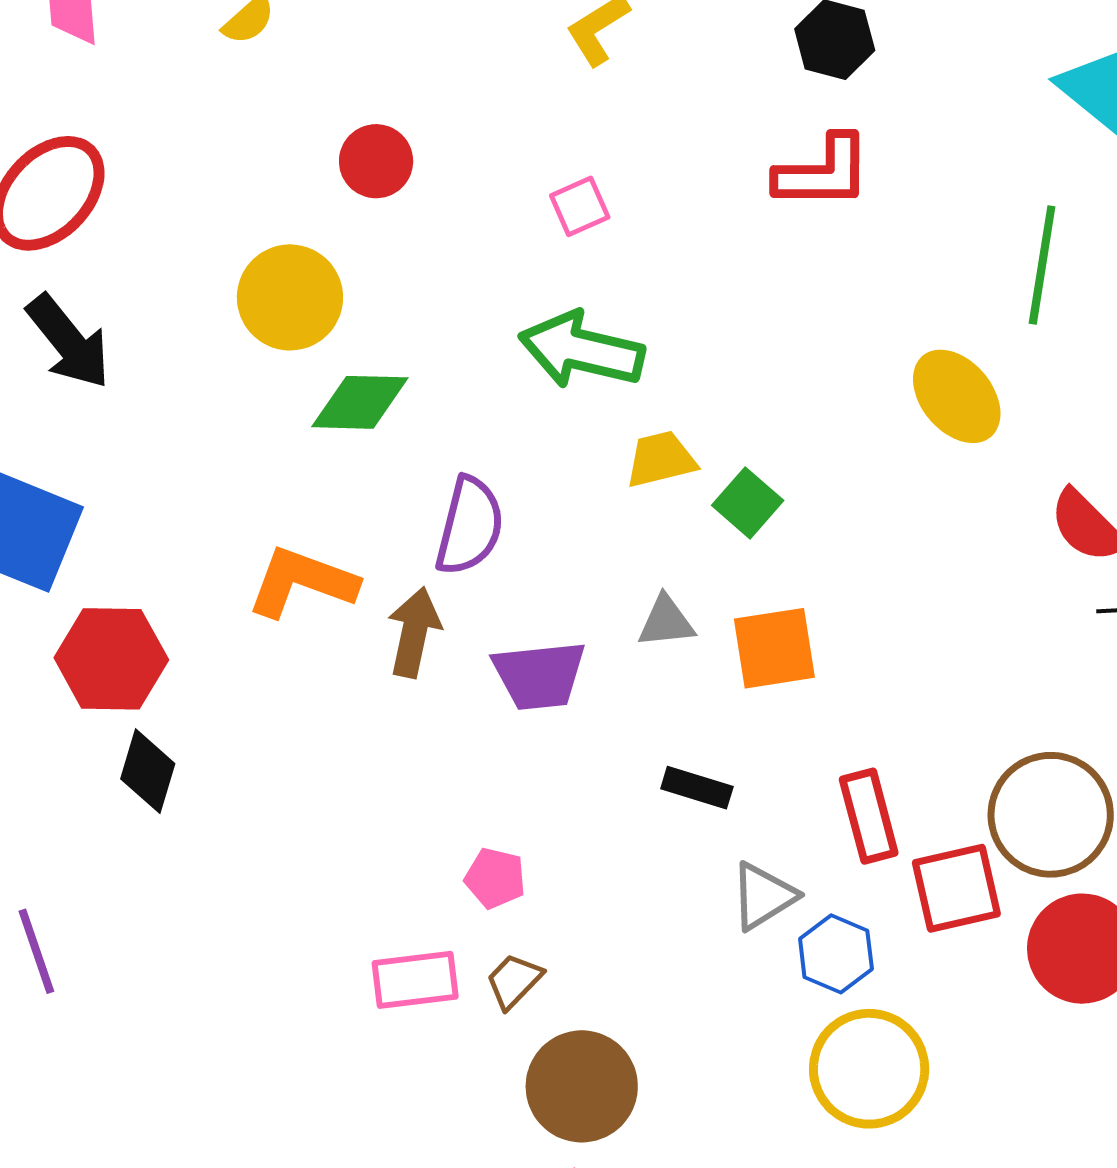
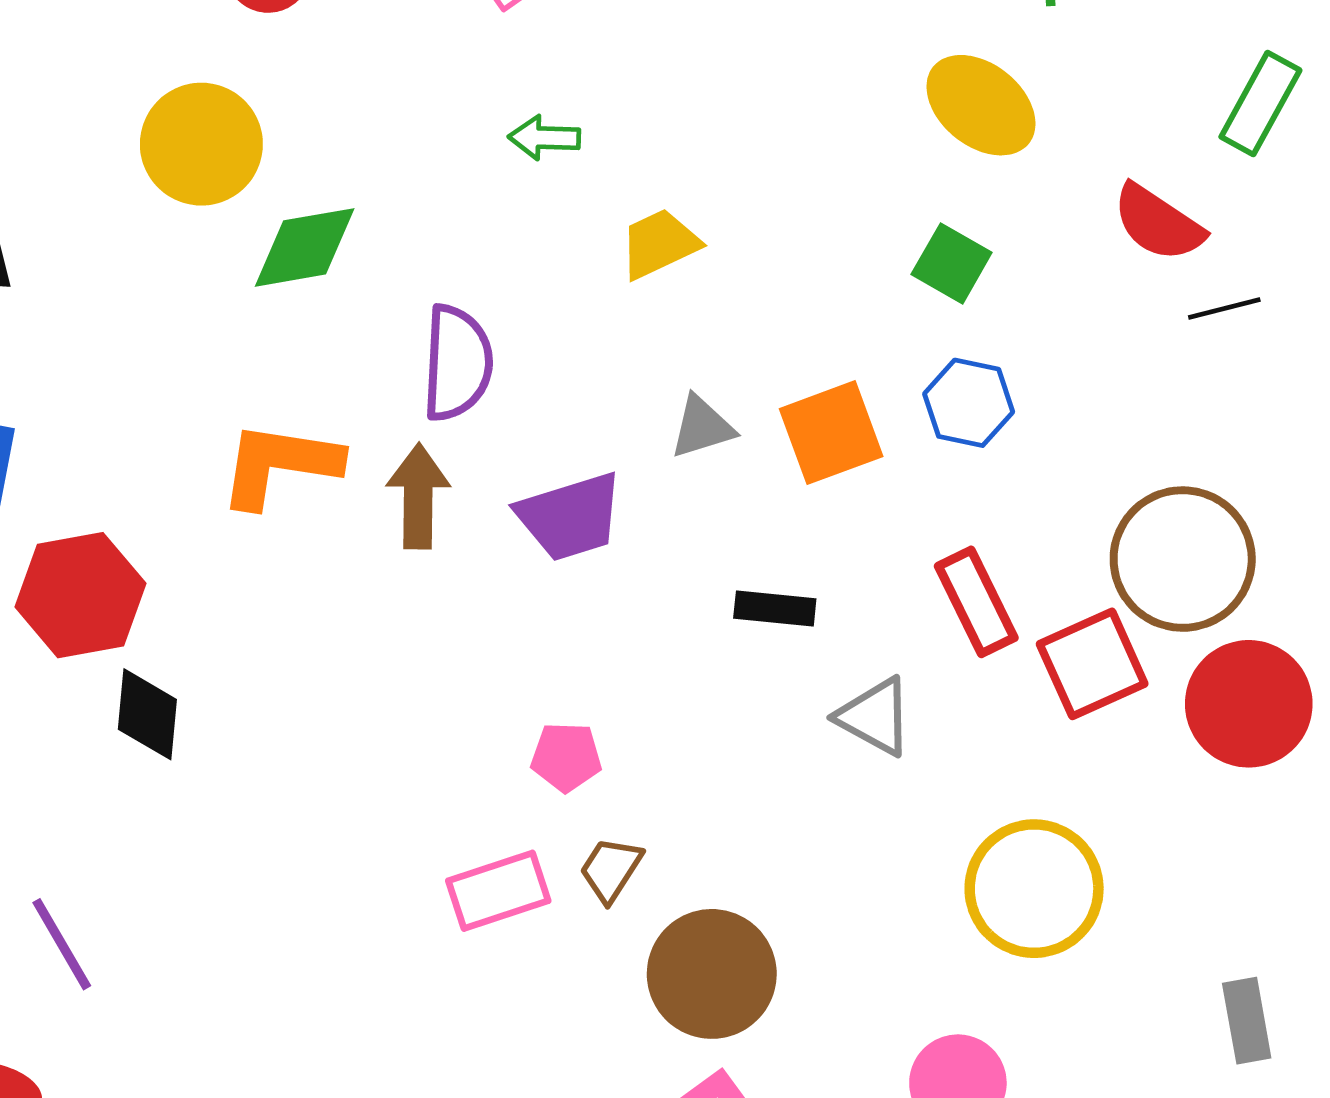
green arrow: (581, 350) -> (544, 138), size x0.5
green square: (748, 503) -> (952, 263), moved
gray triangle: (763, 896) -> (875, 717), turned -48
blue hexagon: (836, 954) -> (969, 403), moved

